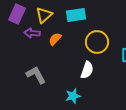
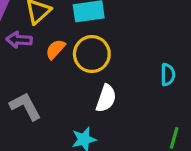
yellow circle: (97, 42) -> (92, 54), moved

